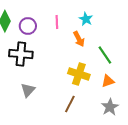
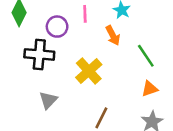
purple circle: (28, 26) -> (57, 27), moved
yellow cross: (79, 74) -> (89, 71), moved, turned 30

